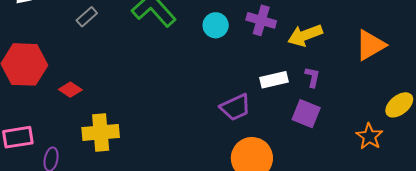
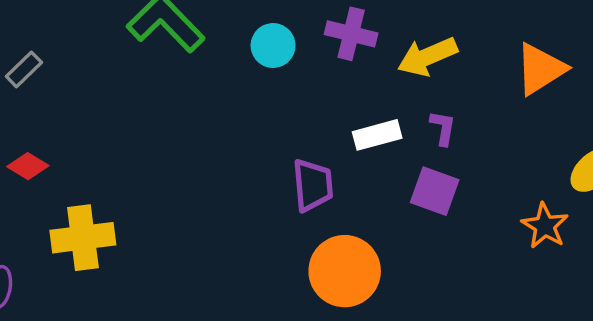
gray rectangle: (87, 17) -> (24, 69), moved
purple trapezoid: (235, 107) -> (313, 185), turned -68

